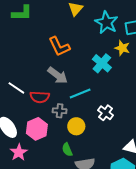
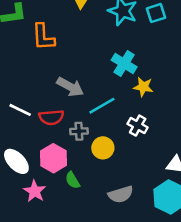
orange L-shape: (59, 46) -> (43, 37), moved, turned 30
yellow star: (122, 48) -> (143, 87), moved
green semicircle: (67, 150) -> (73, 180), moved

